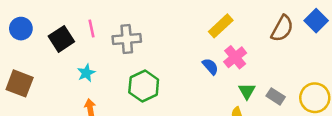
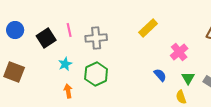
yellow rectangle: (221, 26) -> (148, 28), moved
blue semicircle: (210, 66) -> (160, 75), moved
green hexagon: (144, 86) -> (96, 74), moved

